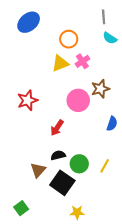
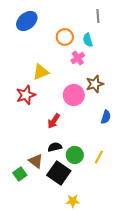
cyan semicircle: (110, 38) -> (88, 40), moved, turned 40
yellow triangle: (60, 63) -> (41, 72), moved
brown triangle: (38, 170) -> (36, 161), turned -35
green square: (21, 208) -> (20, 174), moved

